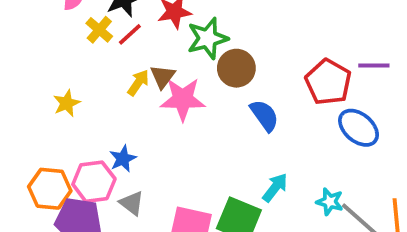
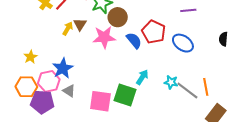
red pentagon: (328, 82) -> (154, 32), moved
pink star: (183, 99) -> (104, 37), moved
yellow star: (67, 103) -> (30, 57), moved
blue star: (123, 159) -> (63, 68), size x1.5

